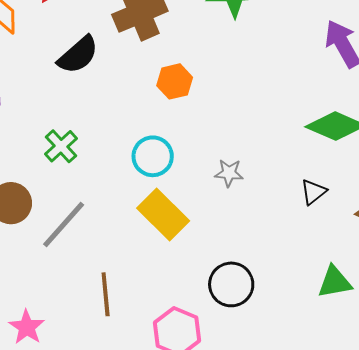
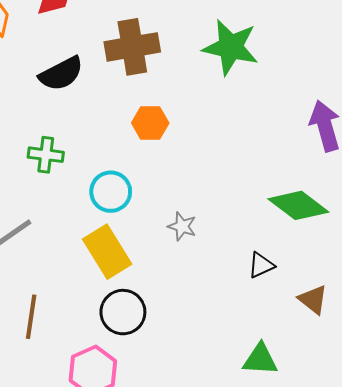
green cross: (61, 146) -> (46, 155), moved, turned 36
black circle: (231, 284) -> (123, 312), moved

